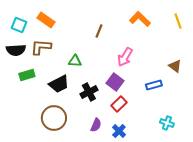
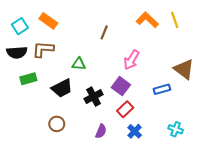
yellow line: (178, 21) -> (175, 20), moved
cyan square: (19, 25) -> (20, 26), turned 35
brown triangle: (175, 66) -> (184, 69), size x1.5
brown circle: (54, 118) -> (57, 124), size x0.6
blue cross: (119, 131) -> (135, 131), moved

